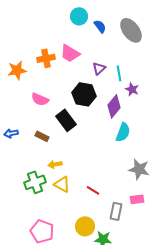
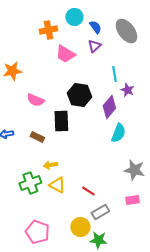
orange cross: (46, 58) -> (48, 30), moved
purple triangle: (99, 68) -> (94, 46), moved
black rectangle: (66, 120) -> (61, 121), turned 35
gray rectangle: (116, 211) -> (100, 212), moved, turned 48

